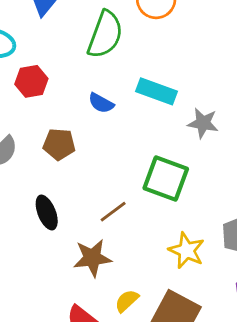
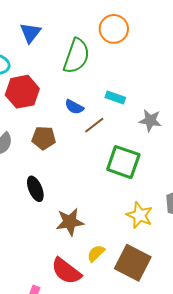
red hexagon: (31, 81) -> (22, 92), size x1.4
cyan rectangle: (157, 91) -> (115, 98), size x0.7
brown line: (113, 212) -> (94, 125), moved

